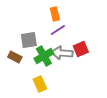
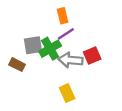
green cross: (44, 56) -> (50, 49), moved
yellow rectangle: (40, 84) -> (67, 93), moved

